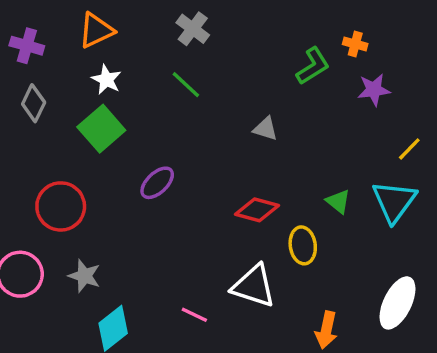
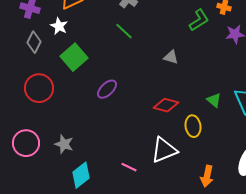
white star: (106, 80) -> (59, 26), moved
red circle: (61, 206) -> (39, 88), moved
white triangle: (254, 286) -> (164, 150), turned -40

